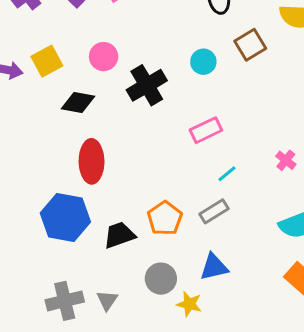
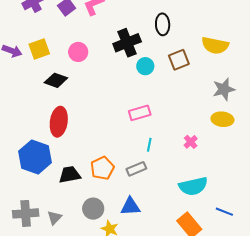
black cross: (147, 85) -> (127, 43), moved
cyan line: (227, 174) -> (149, 145), turned -48

